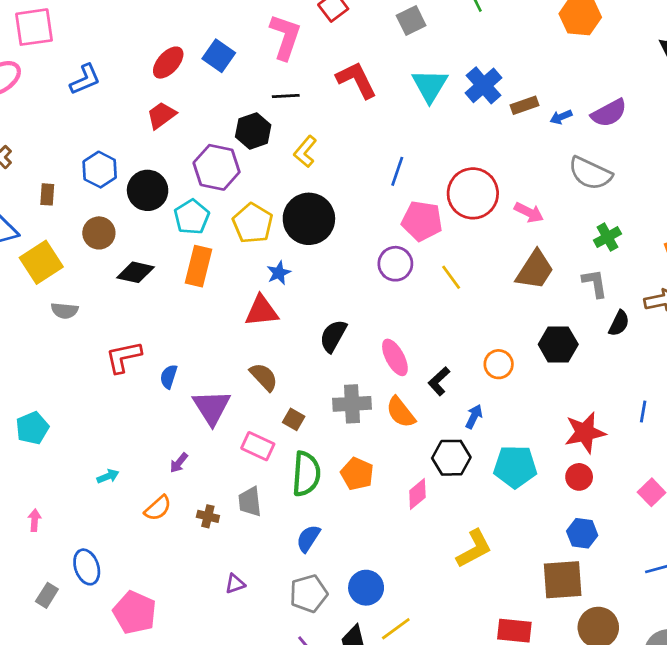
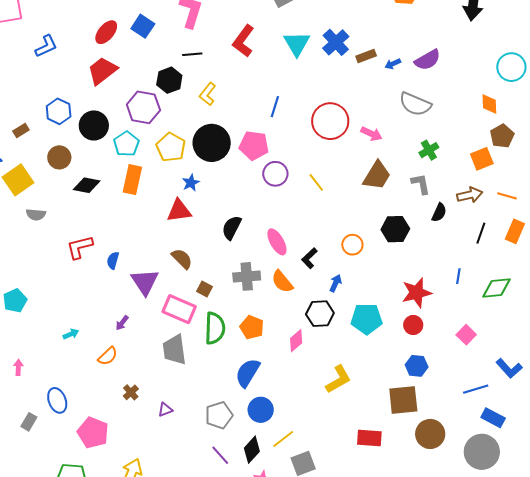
red L-shape: (356, 80) -> (243, 41), turned -116
red trapezoid: (161, 115) -> (102, 71), size x1.4
brown rectangle: (47, 194) -> (21, 130), turned 56
pink pentagon: (422, 221) -> (254, 145), moved
pink rectangle: (258, 446) -> (179, 309), size x1.4
gray trapezoid: (250, 502) -> (174, 350), size x1.4
brown cross: (208, 516) -> (131, 392), moved, turned 35
blue semicircle: (308, 538) -> (248, 373), moved, size x1.4

